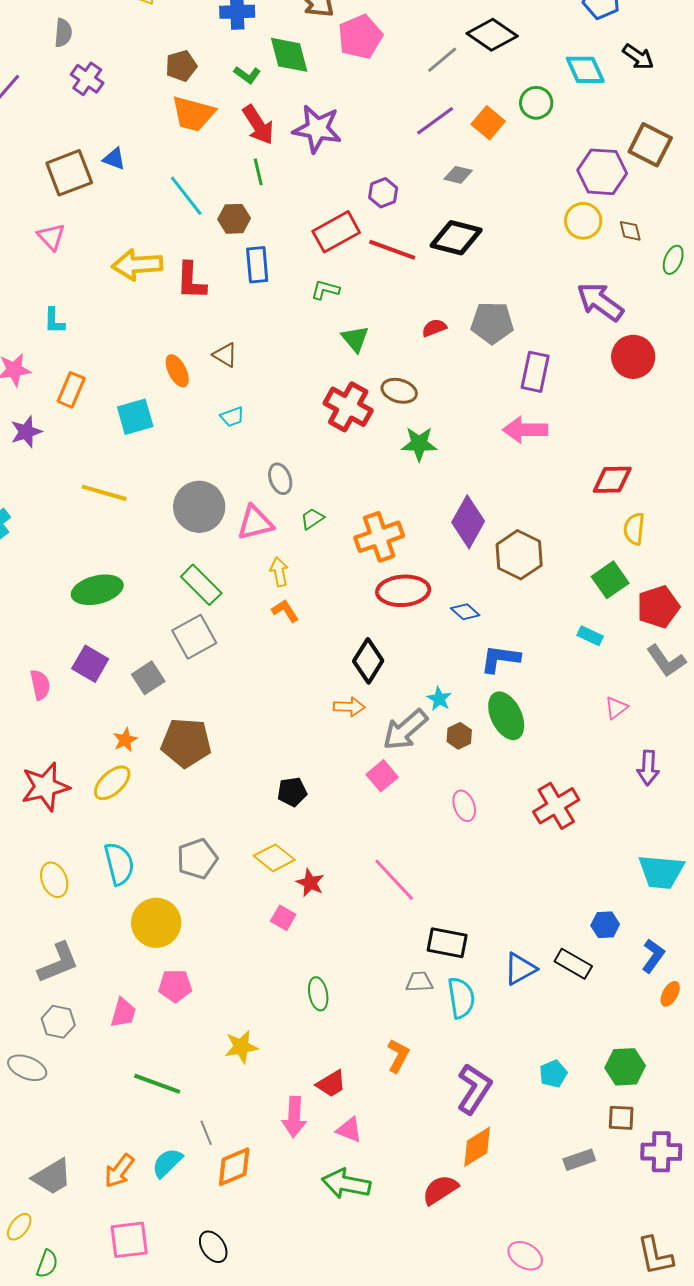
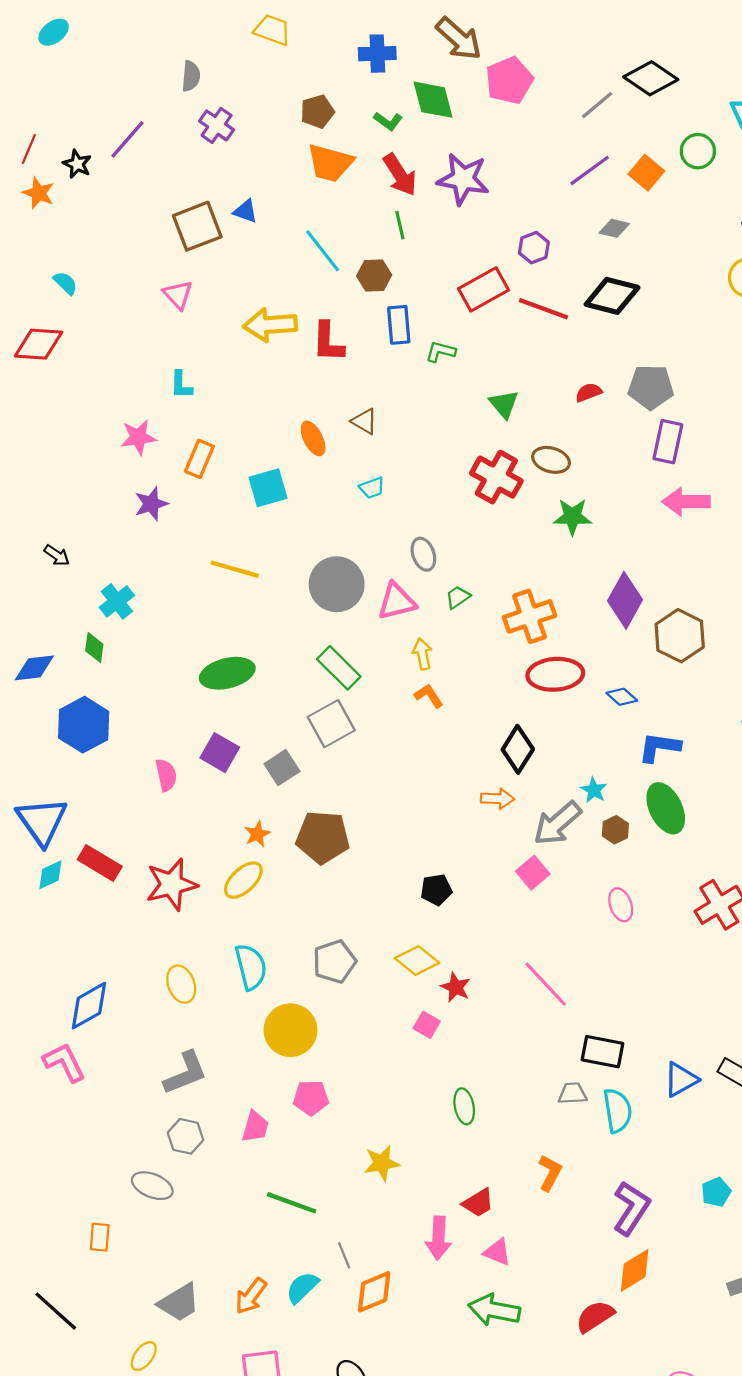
green L-shape: (325, 290) -> (441, 352), moved
purple rectangle: (535, 372) -> (668, 442), moved

